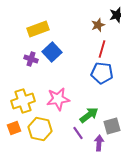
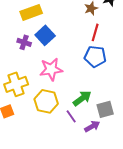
pink star: (58, 99) -> (51, 69), moved
yellow hexagon: (40, 129) -> (46, 101), moved
purple arrow: (99, 143) -> (92, 126), turned 56

